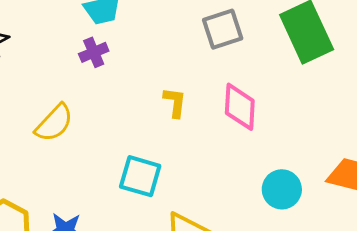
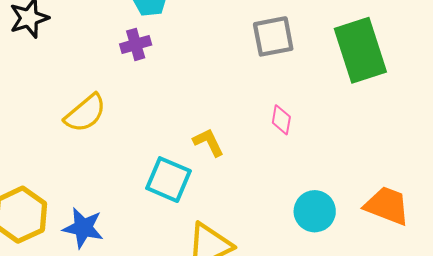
yellow L-shape: (175, 102) -> (209, 142), moved, turned -40
pink diamond: (240, 107) -> (281, 120), size x0.6

